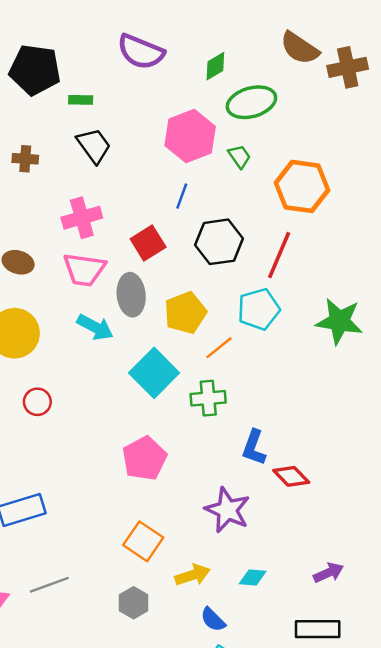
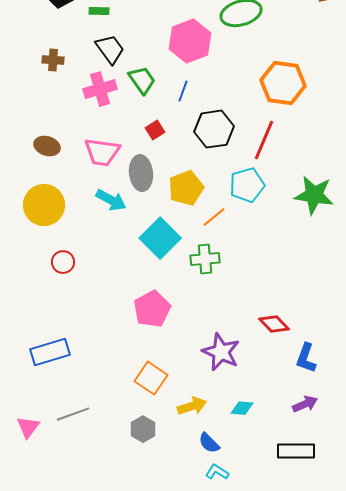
green trapezoid: (239, 156) -> (142, 80), moved, size x1.4
pink cross: (82, 218) -> (100, 89), moved
red square: (148, 243) -> (155, 130), size x0.7
blue L-shape: (254, 448) -> (306, 358), moved

